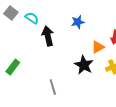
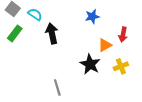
blue star: (78, 22) -> (92, 16), moved
green rectangle: (13, 67) -> (15, 33), moved

